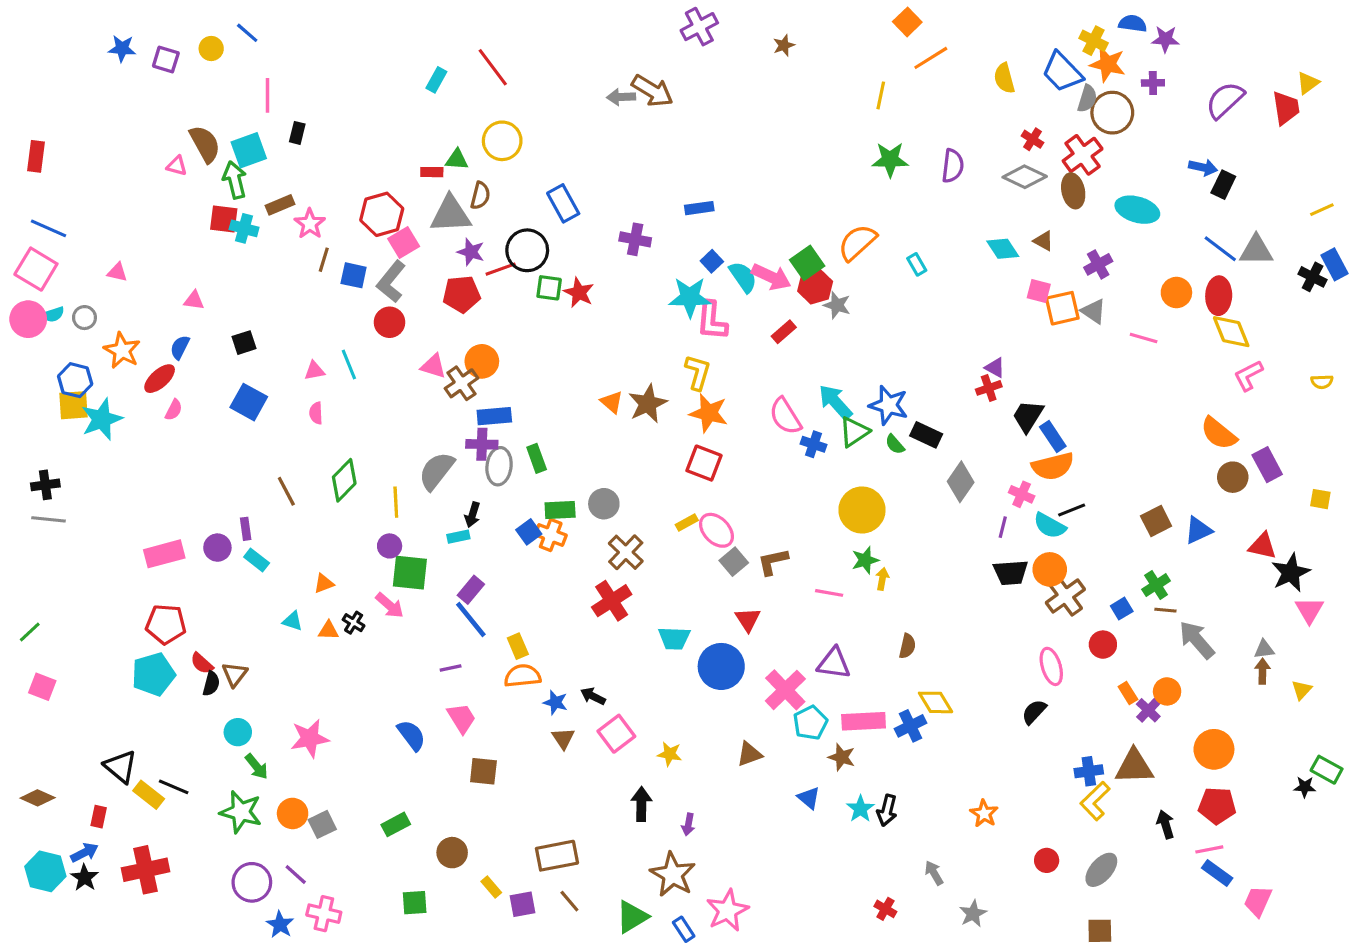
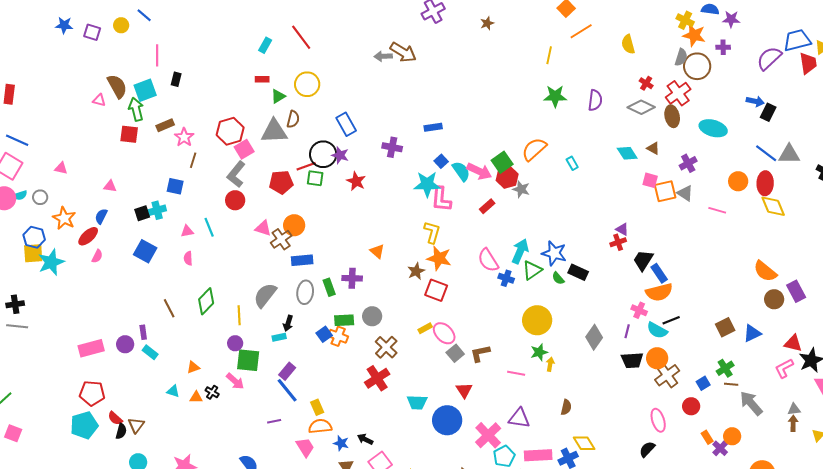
blue trapezoid: (1062, 72) -> (797, 40), moved, turned 120
green triangle: (457, 160) -> (278, 96), turned -35
red rectangle: (432, 172) -> (262, 79), moved
cyan cross: (244, 228) -> (157, 210), moved, turned -30
purple star: (471, 252) -> (340, 155), moved
blue square: (354, 275) -> (175, 186), moved
green square: (549, 288) -> (315, 178), moved
pink L-shape: (1248, 375) -> (784, 368), moved
cyan arrow: (835, 402) -> (520, 251), turned 65
brown star: (648, 404) -> (416, 271), moved, size x0.7
purple cross: (482, 444) -> (352, 278), moved
gray diamond: (961, 482) -> (594, 337), moved
pink trapezoid: (461, 718) -> (305, 447), moved

